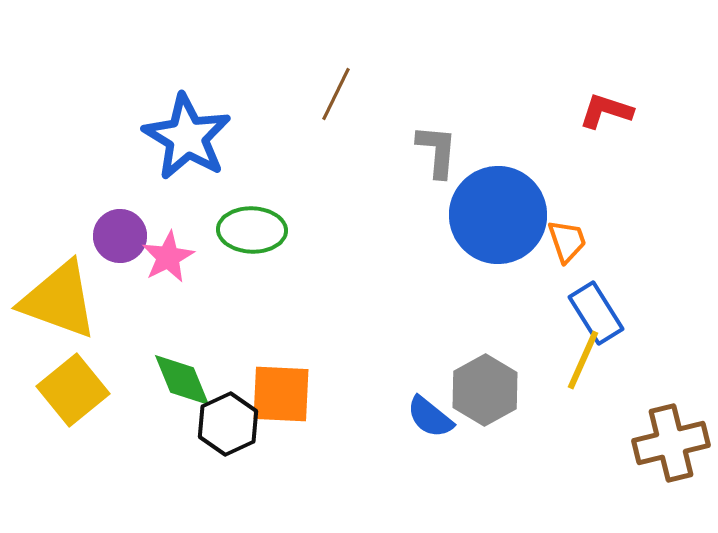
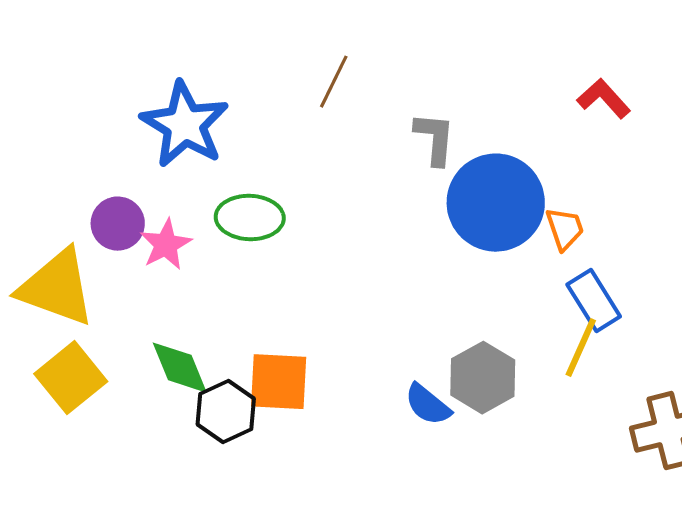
red L-shape: (606, 111) -> (604, 99), turned 30

